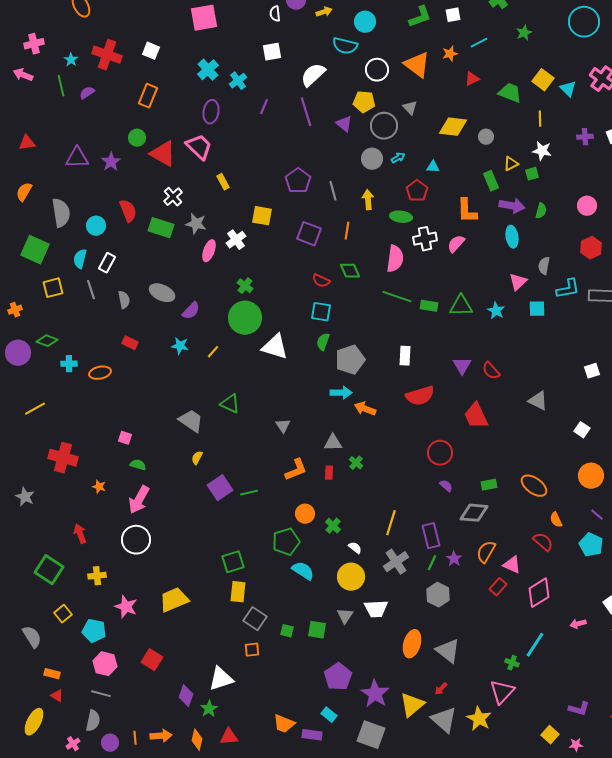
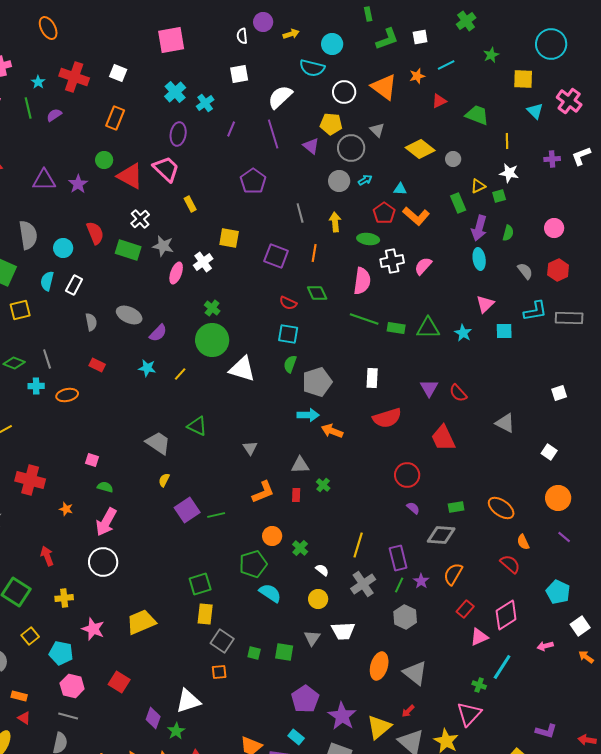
yellow square: (543, 80) -> (523, 79), moved, turned -35
yellow diamond: (453, 127) -> (420, 149), turned 32
purple pentagon: (298, 181) -> (253, 181), moved
purple arrow: (512, 206) -> (479, 228), turned 95
orange L-shape: (467, 211) -> (416, 216), moved, turned -48
gray semicircle: (544, 266) -> (525, 271), moved, turned 132
gray line: (91, 290) -> (47, 359), moved
cyan pentagon: (591, 545) -> (558, 592), moved
pink triangle: (512, 565) -> (479, 637), moved, turned -48
yellow circle: (351, 577) -> (318, 599), size x0.7

